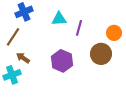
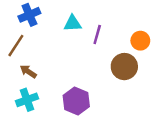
purple hexagon: (62, 61) -> (76, 101), moved
cyan cross: (12, 75) -> (27, 100), moved

